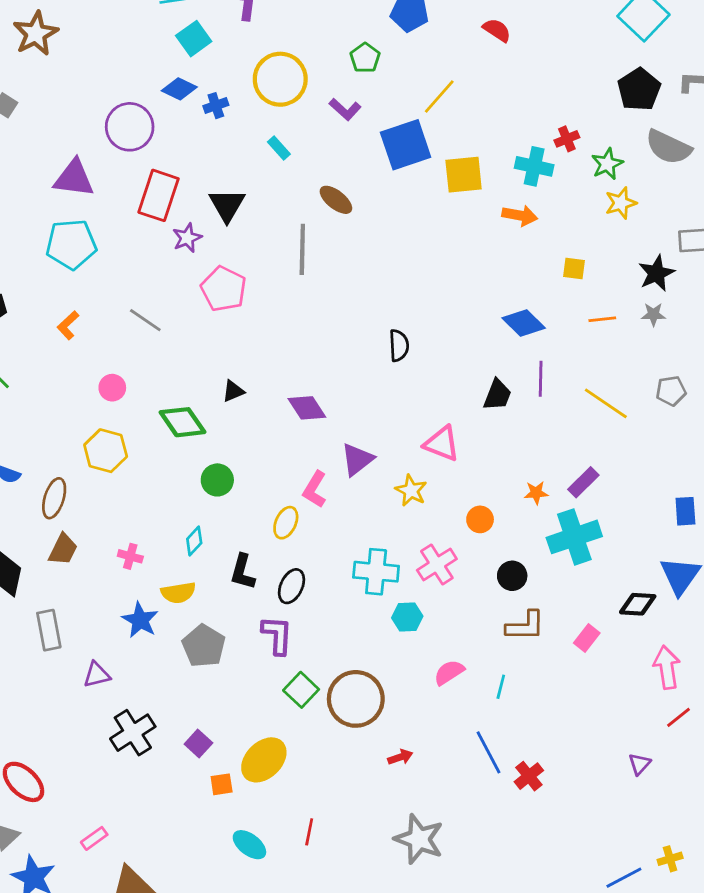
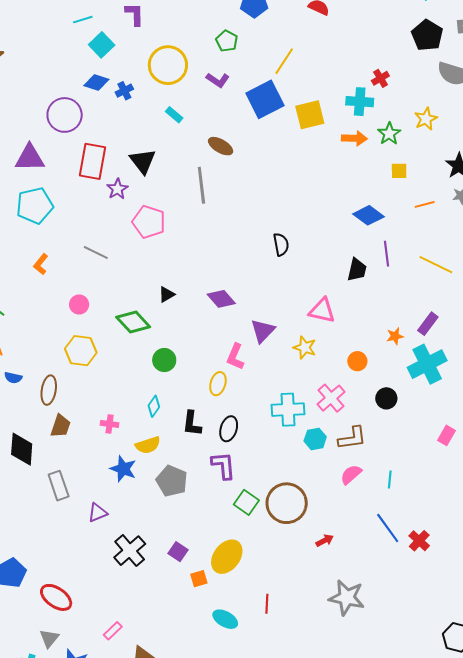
green star: (607, 164) -> (389, 134), moved
brown L-shape: (525, 626) -> (352, 438), moved

